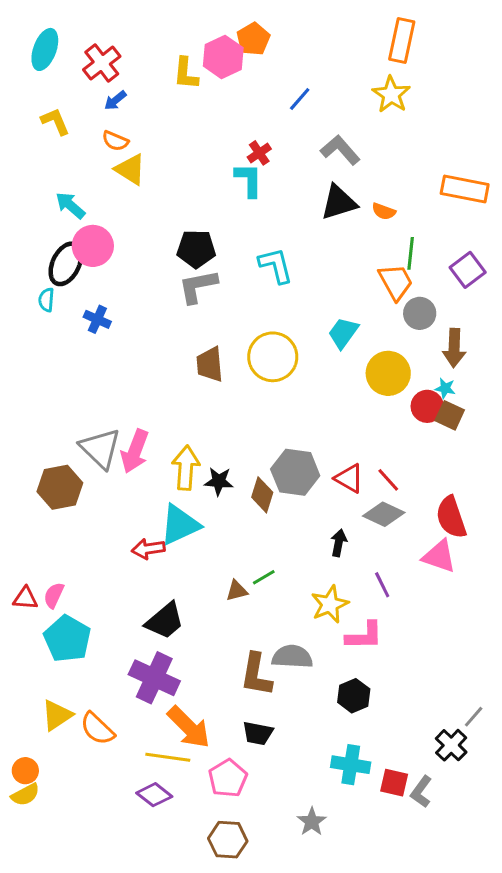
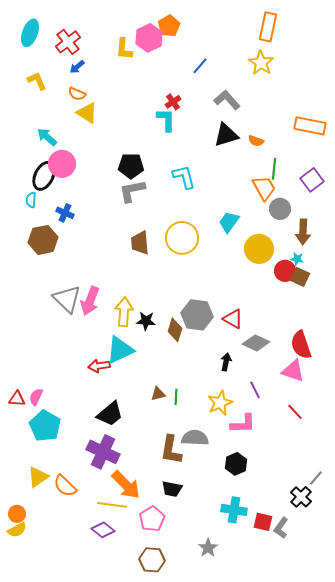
red line: (388, 480) -> (295, 412), moved
brown hexagon: (60, 487) -> (43, 240), moved
green line: (264, 577) -> (176, 397), moved, turned -56

